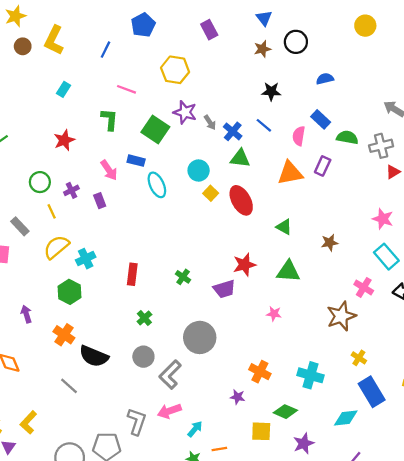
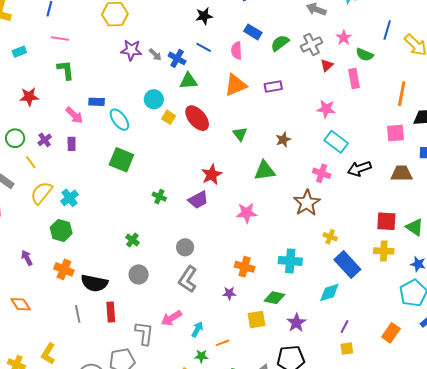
cyan rectangle: (64, 89) -> (19, 52), turned 48
pink line: (127, 89) -> (60, 39), moved
green square: (155, 130) -> (121, 160), moved
green semicircle: (347, 137) -> (280, 43), turned -36
red star: (64, 140) -> (29, 97), turned 30
purple rectangle: (323, 166) -> (273, 87), moved, turned 66
purple rectangle: (100, 201) -> (72, 144), turned 32
green triangle: (284, 227) -> (240, 134), turned 35
green triangle: (288, 271) -> (265, 171), moved
red rectangle: (132, 274) -> (111, 312), moved
pink star: (274, 314) -> (247, 213), size x1.5
gray circle: (200, 337) -> (185, 247), size x0.6
gray L-shape: (170, 375) -> (188, 279), moved
gray line: (69, 386) -> (78, 314), turned 48

